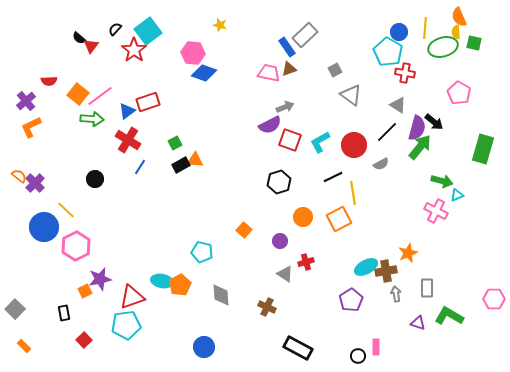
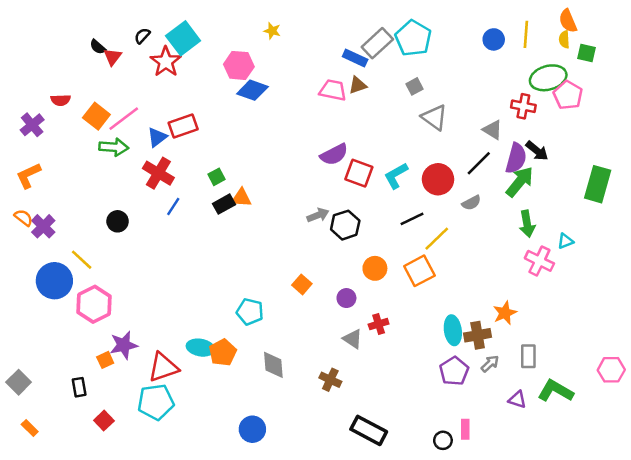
blue rectangle: (287, 47) -> (355, 58), turned -30
green ellipse: (443, 47) -> (548, 78), moved
cyan pentagon: (388, 52) -> (413, 38), moved
red cross: (405, 73) -> (523, 106), moved
pink pentagon: (459, 93) -> (568, 95), moved
gray arrow: (285, 107) -> (318, 215), moved
orange L-shape: (31, 127) -> (28, 176), moved
green arrow: (442, 181) -> (527, 224), moved, turned 65
yellow line: (353, 193) -> (437, 239), turned 55
cyan ellipse: (366, 267) -> (453, 330), turned -70
gray arrow: (396, 294) -> (490, 364), turned 56
purple pentagon: (351, 300) -> (454, 371), moved

